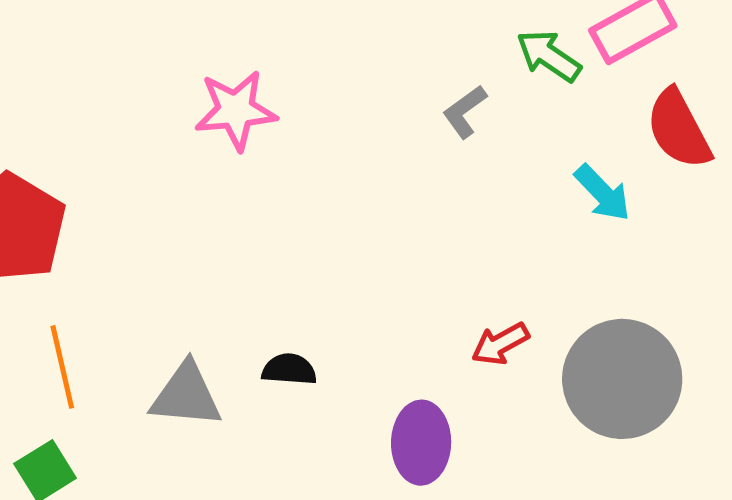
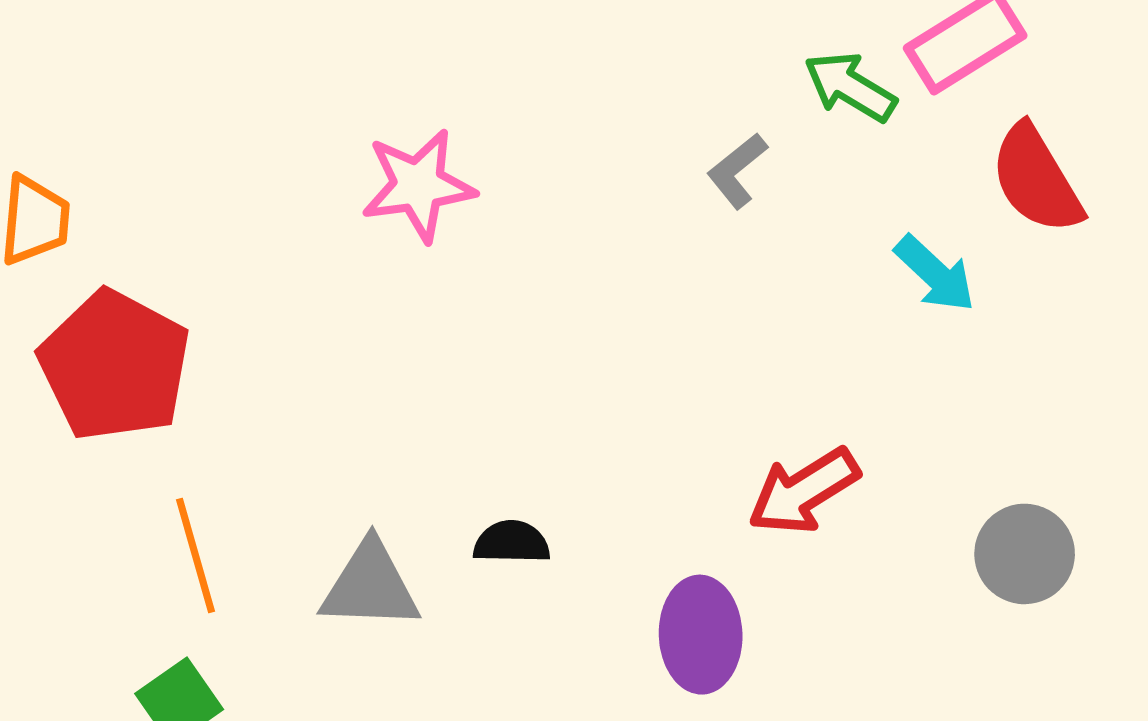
red arrow: (500, 344) -> (804, 491), size x1.4
gray circle: (622, 379) -> (1025, 554), moved, size x0.6

